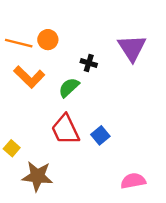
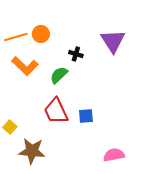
orange line: (19, 43) -> (16, 37), turned -30
blue square: (100, 135) -> (86, 116), turned 35

